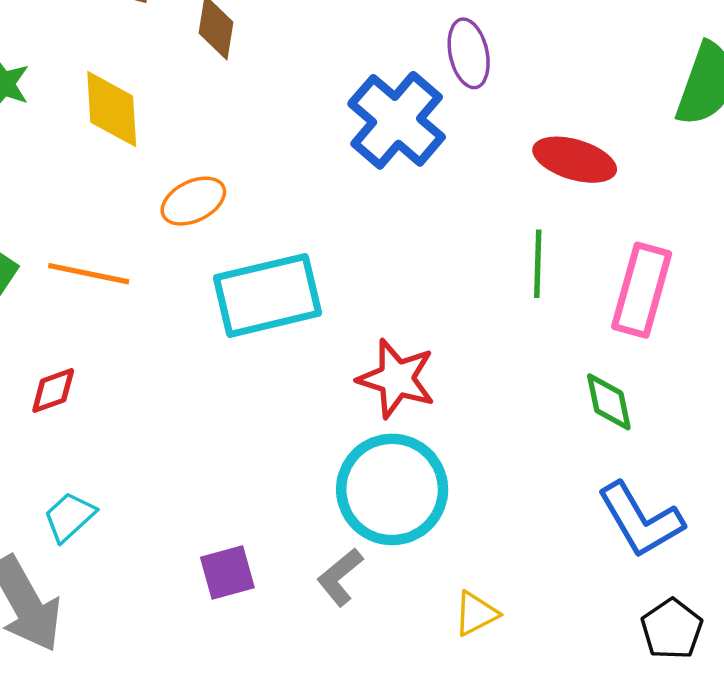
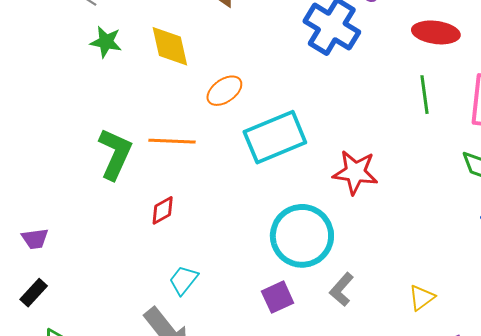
cyan circle: (392, 489) -> (302, 236), moved

